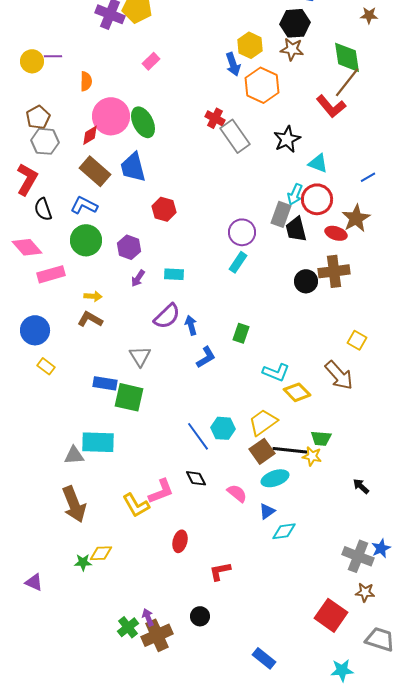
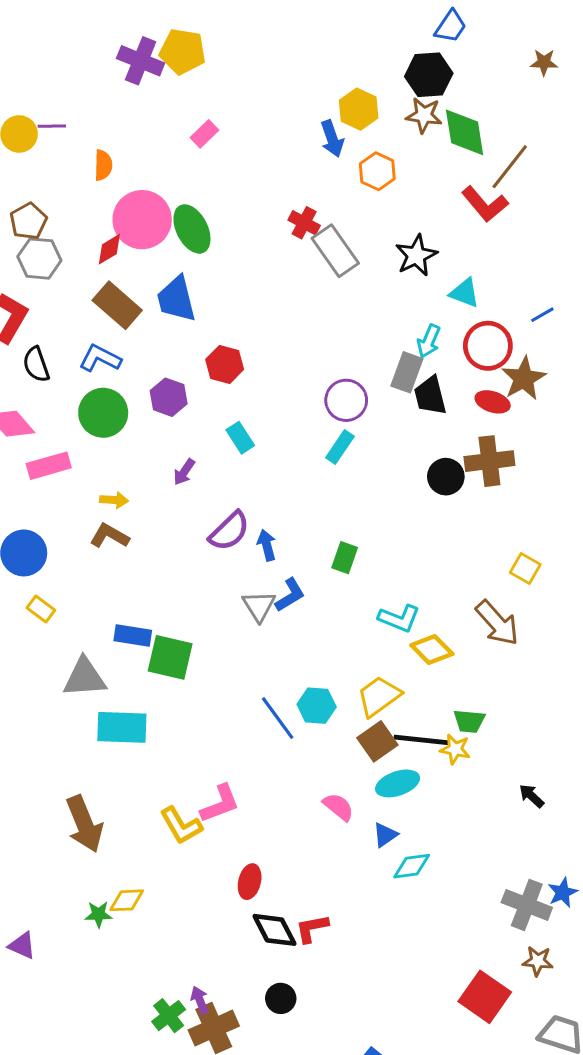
green diamond: (347, 57) -> (465, 132), moved
orange hexagon: (262, 85) -> (377, 171), size x0.7
red circle: (317, 199) -> (488, 346), moved
purple hexagon: (129, 247) -> (169, 397), moved
cyan rectangle: (174, 274) -> (240, 438), moved, turned 54
gray triangle: (140, 356) -> (259, 606), moved
gray triangle: (74, 455) -> (84, 678), moved, size x1.4
black diamond: (196, 478) -> (275, 930), moved, size x1.4

